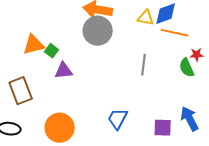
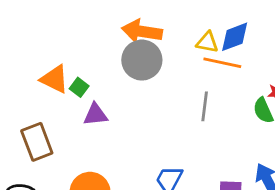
orange line: (175, 33) -> (222, 63), moved
orange triangle: (34, 45) -> (55, 79), turned 40

